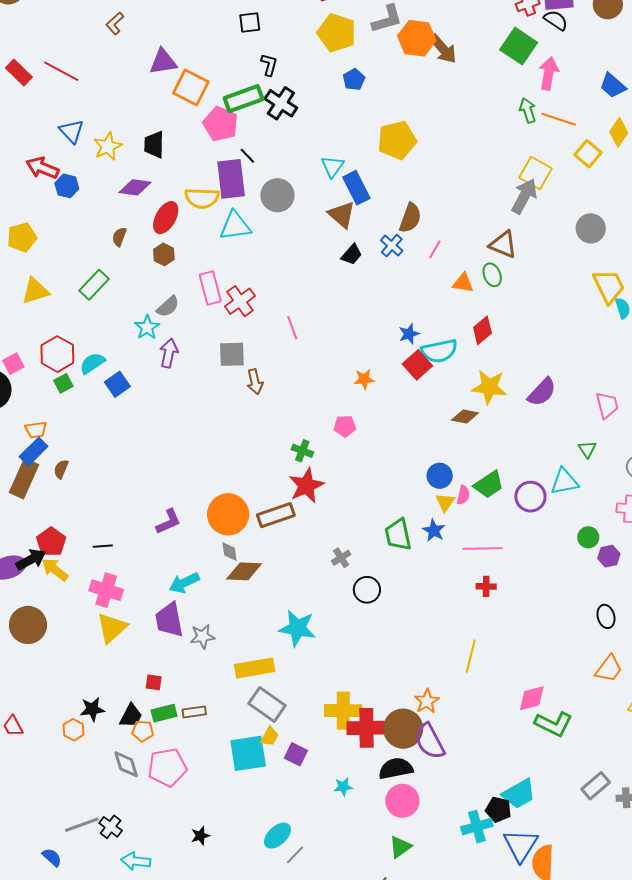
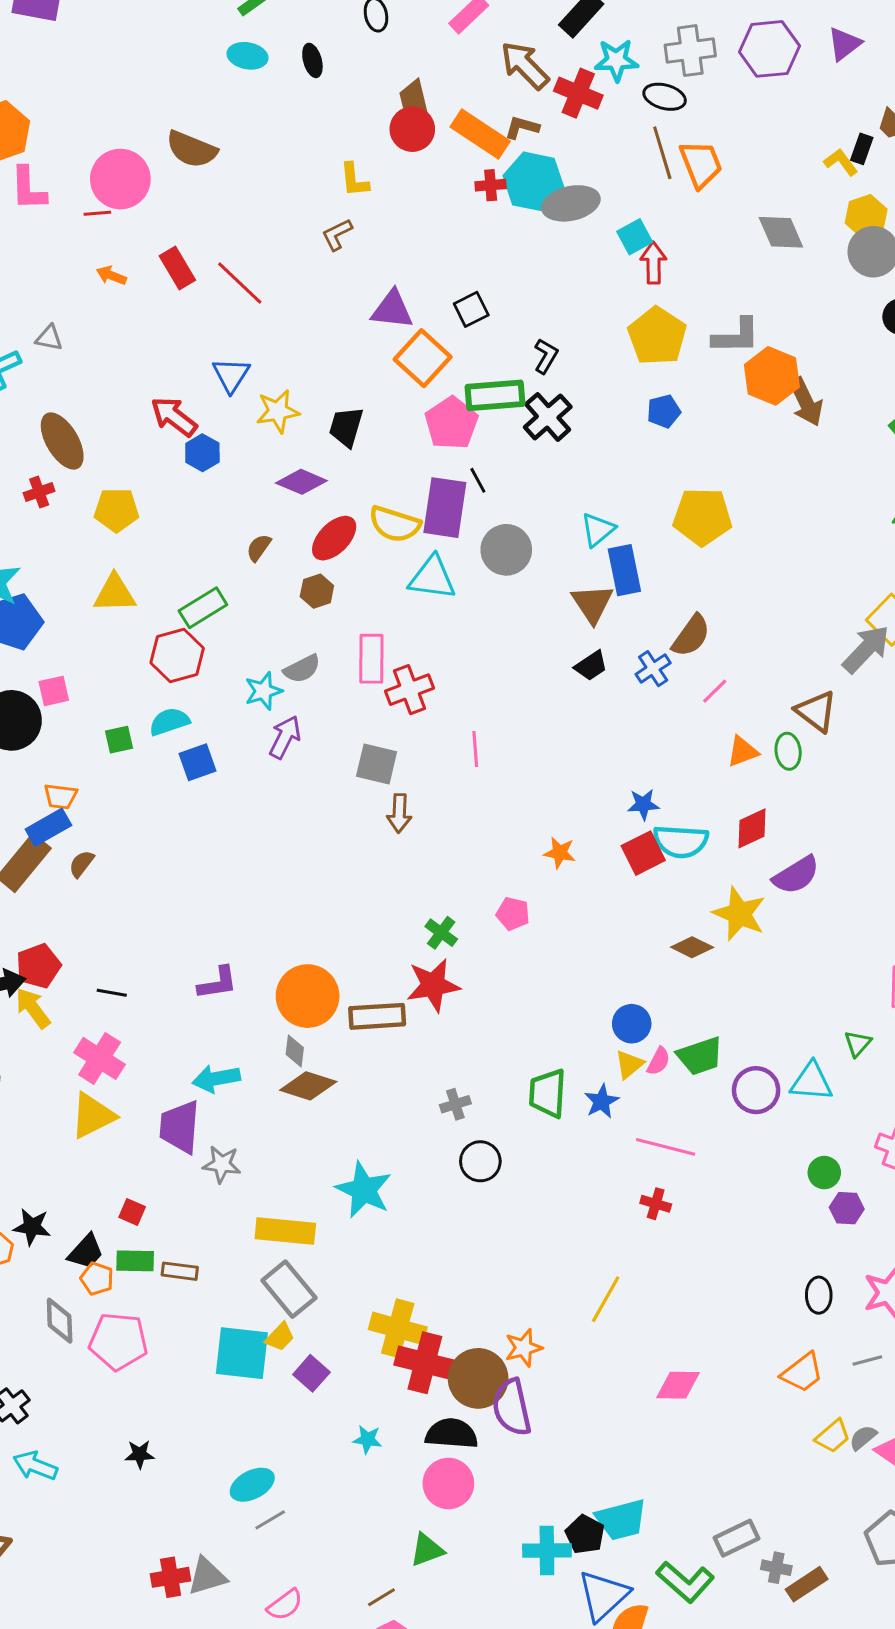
black square: (250, 22) -> (471, 309), moved, turned -35
orange triangle: (463, 283) -> (742, 751), turned -45
red hexagon: (57, 354) -> (177, 655), moved
purple semicircle: (542, 392) -> (796, 875), moved
green L-shape: (554, 724) -> (685, 1582), moved

